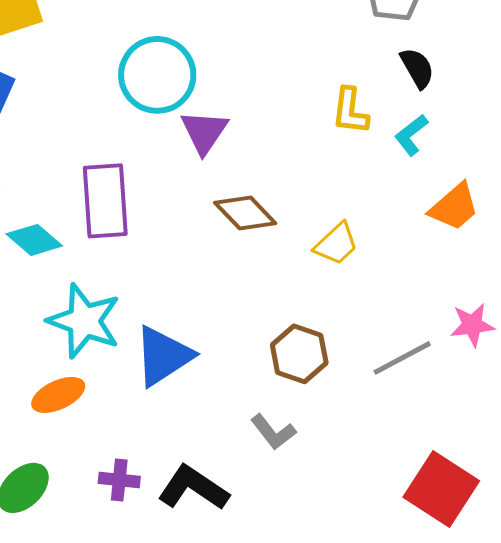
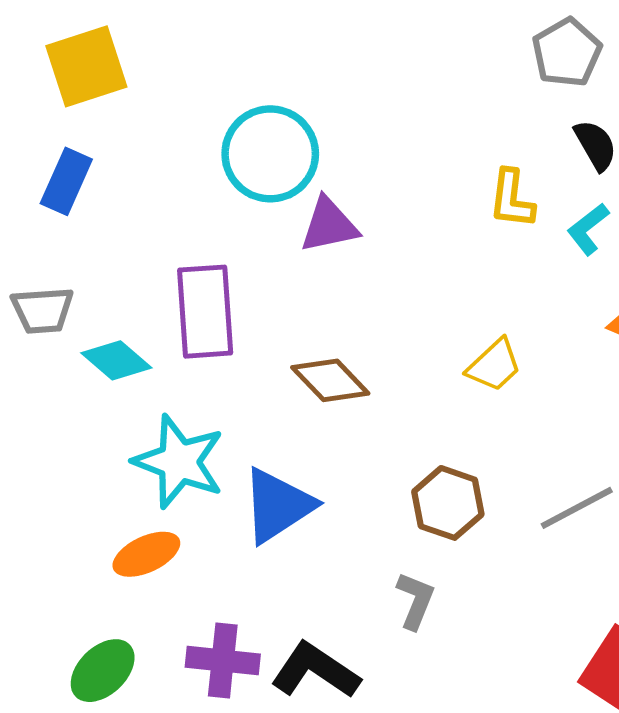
purple triangle: (204, 132) -> (329, 225), turned 44
brown diamond: (245, 213) -> (330, 380), moved
gray L-shape: (273, 432) -> (415, 601), turned -120
purple cross: (119, 480) -> (223, 661), size x1.4

